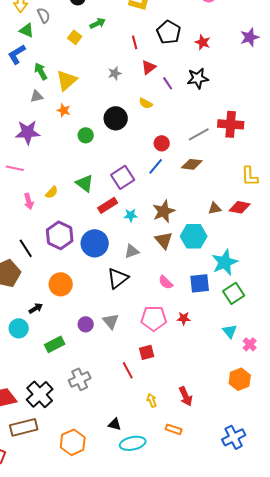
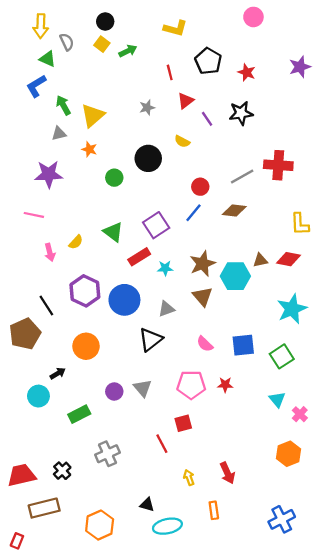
yellow square: (75, 37) -> (102, 44), moved
cyan hexagon: (194, 236) -> (235, 276), moved
cyan star: (225, 262) -> (292, 309), moved
black cross: (40, 394) -> (62, 471), size x0.6
orange rectangle: (174, 429) -> (214, 510), turned 63

